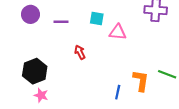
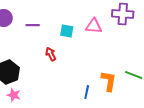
cyan square: (97, 19) -> (67, 31), moved
pink triangle: (118, 32) -> (94, 26), moved

